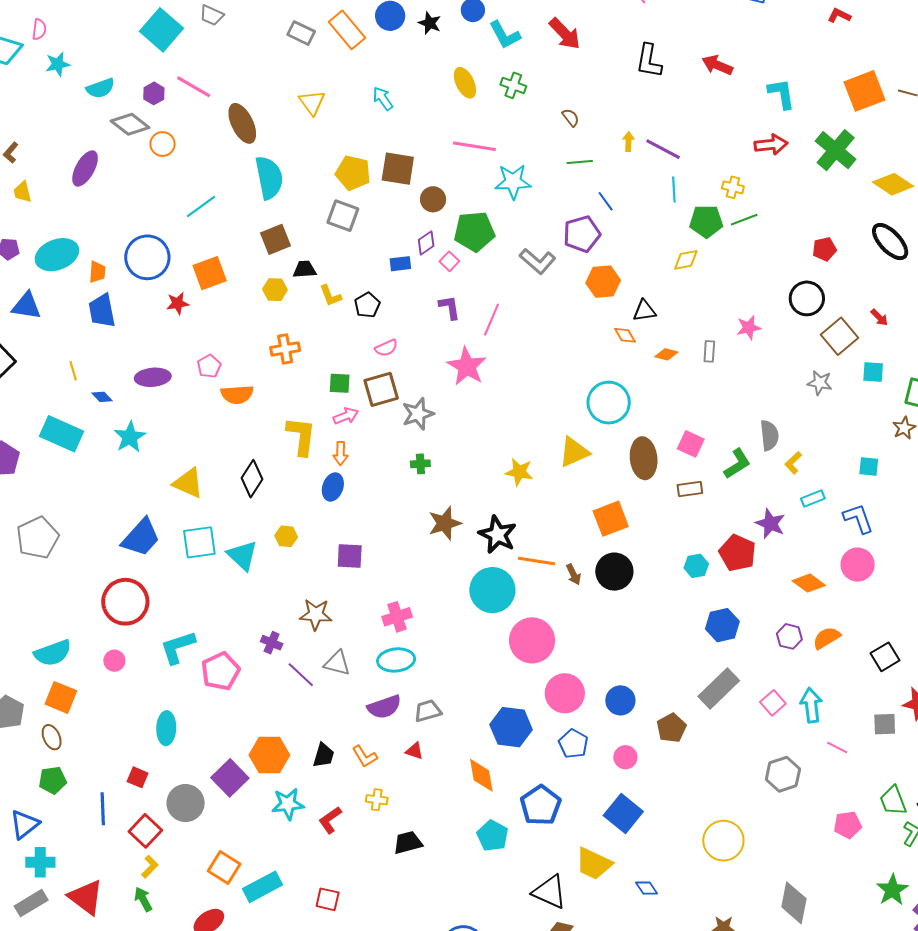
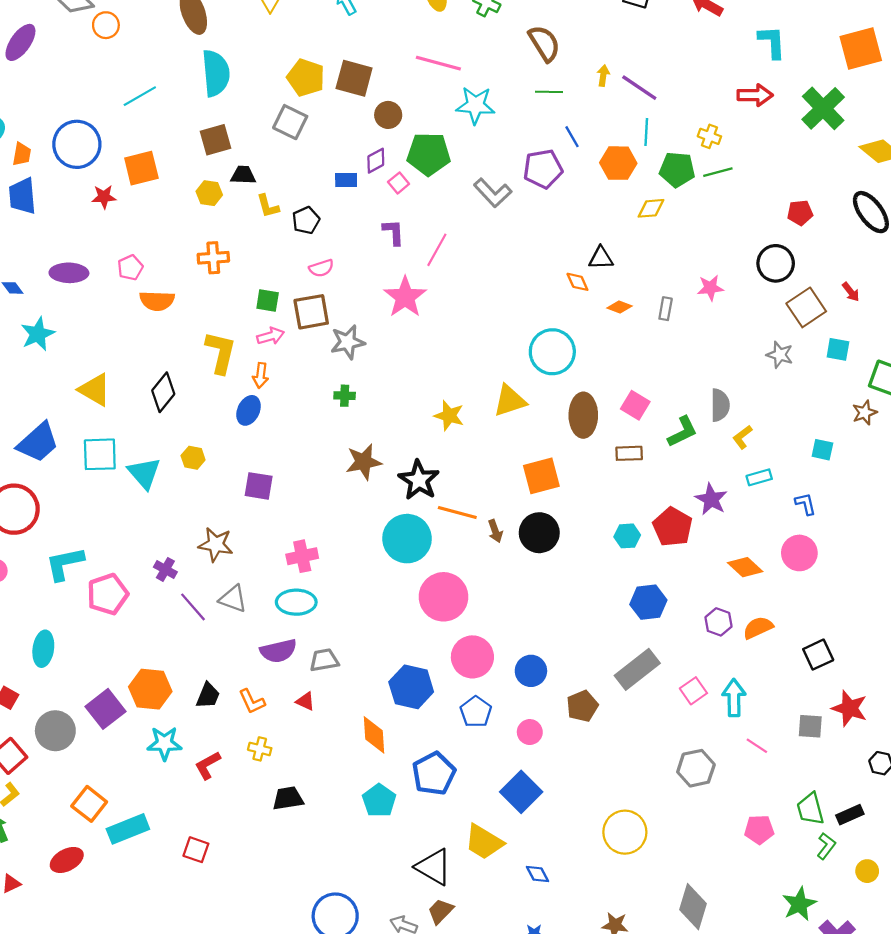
brown semicircle: (571, 117) -> (544, 43), size x1.8
orange hexagon: (603, 282) -> (618, 163), moved
blue L-shape: (858, 518) -> (805, 504), size x0.7

